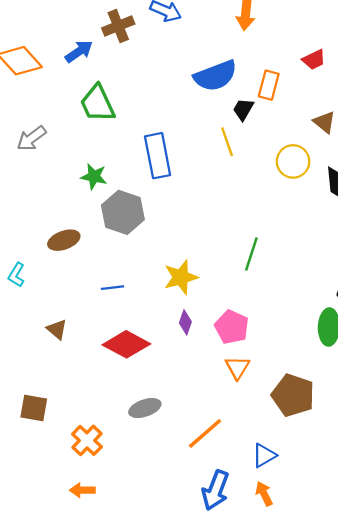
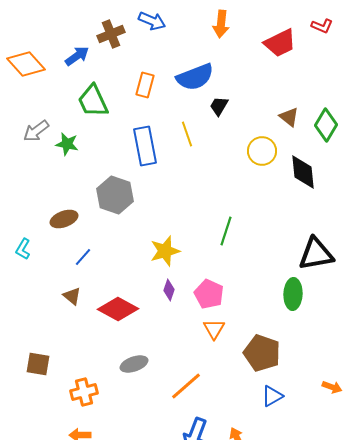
red trapezoid: (314, 60) -> (280, 43), moved, size x1.6
orange rectangle: (269, 85) -> (145, 85), moved
yellow line: (227, 142) -> (187, 134), moved
green star: (94, 176) -> (67, 144), moved
blue line: (112, 288) -> (83, 257), moved, turned -42
brown triangle: (57, 329) -> (72, 296), moved
orange cross: (87, 440) -> (84, 392), turned 32
blue triangle: (264, 455) -> (272, 396), moved

